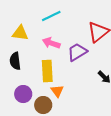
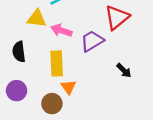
yellow triangle: (20, 33) -> (37, 19), moved
purple circle: (23, 94) -> (17, 91), moved

